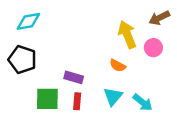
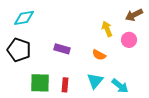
yellow arrow: (127, 35) -> (107, 29), size x0.7
purple rectangle: (74, 77) -> (62, 49), moved

